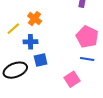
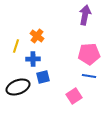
yellow line: (13, 29) -> (16, 46), turned -32
pink pentagon: (87, 37) -> (89, 54), turned -30

